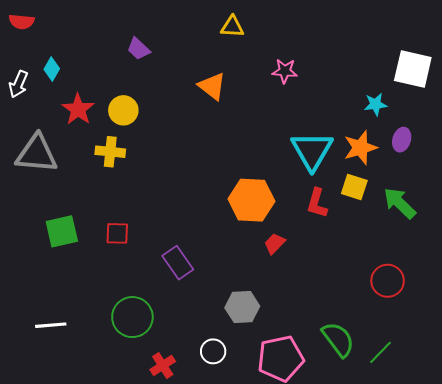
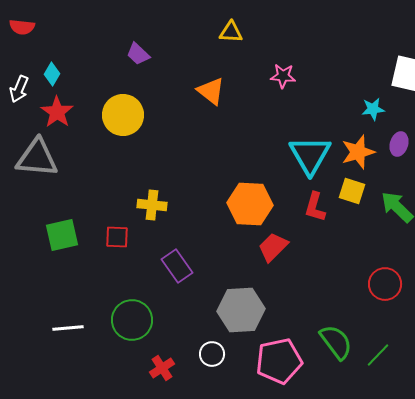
red star: (78, 109) -> (57, 112), moved
yellow circle: (123, 110) -> (123, 115), size x1.4
yellow cross: (110, 152) -> (152, 205), moved
red trapezoid: (275, 243) -> (273, 247), size x1.4
gray hexagon: (242, 307) -> (241, 310), size x1.4
white line: (51, 325) -> (68, 328), moved

